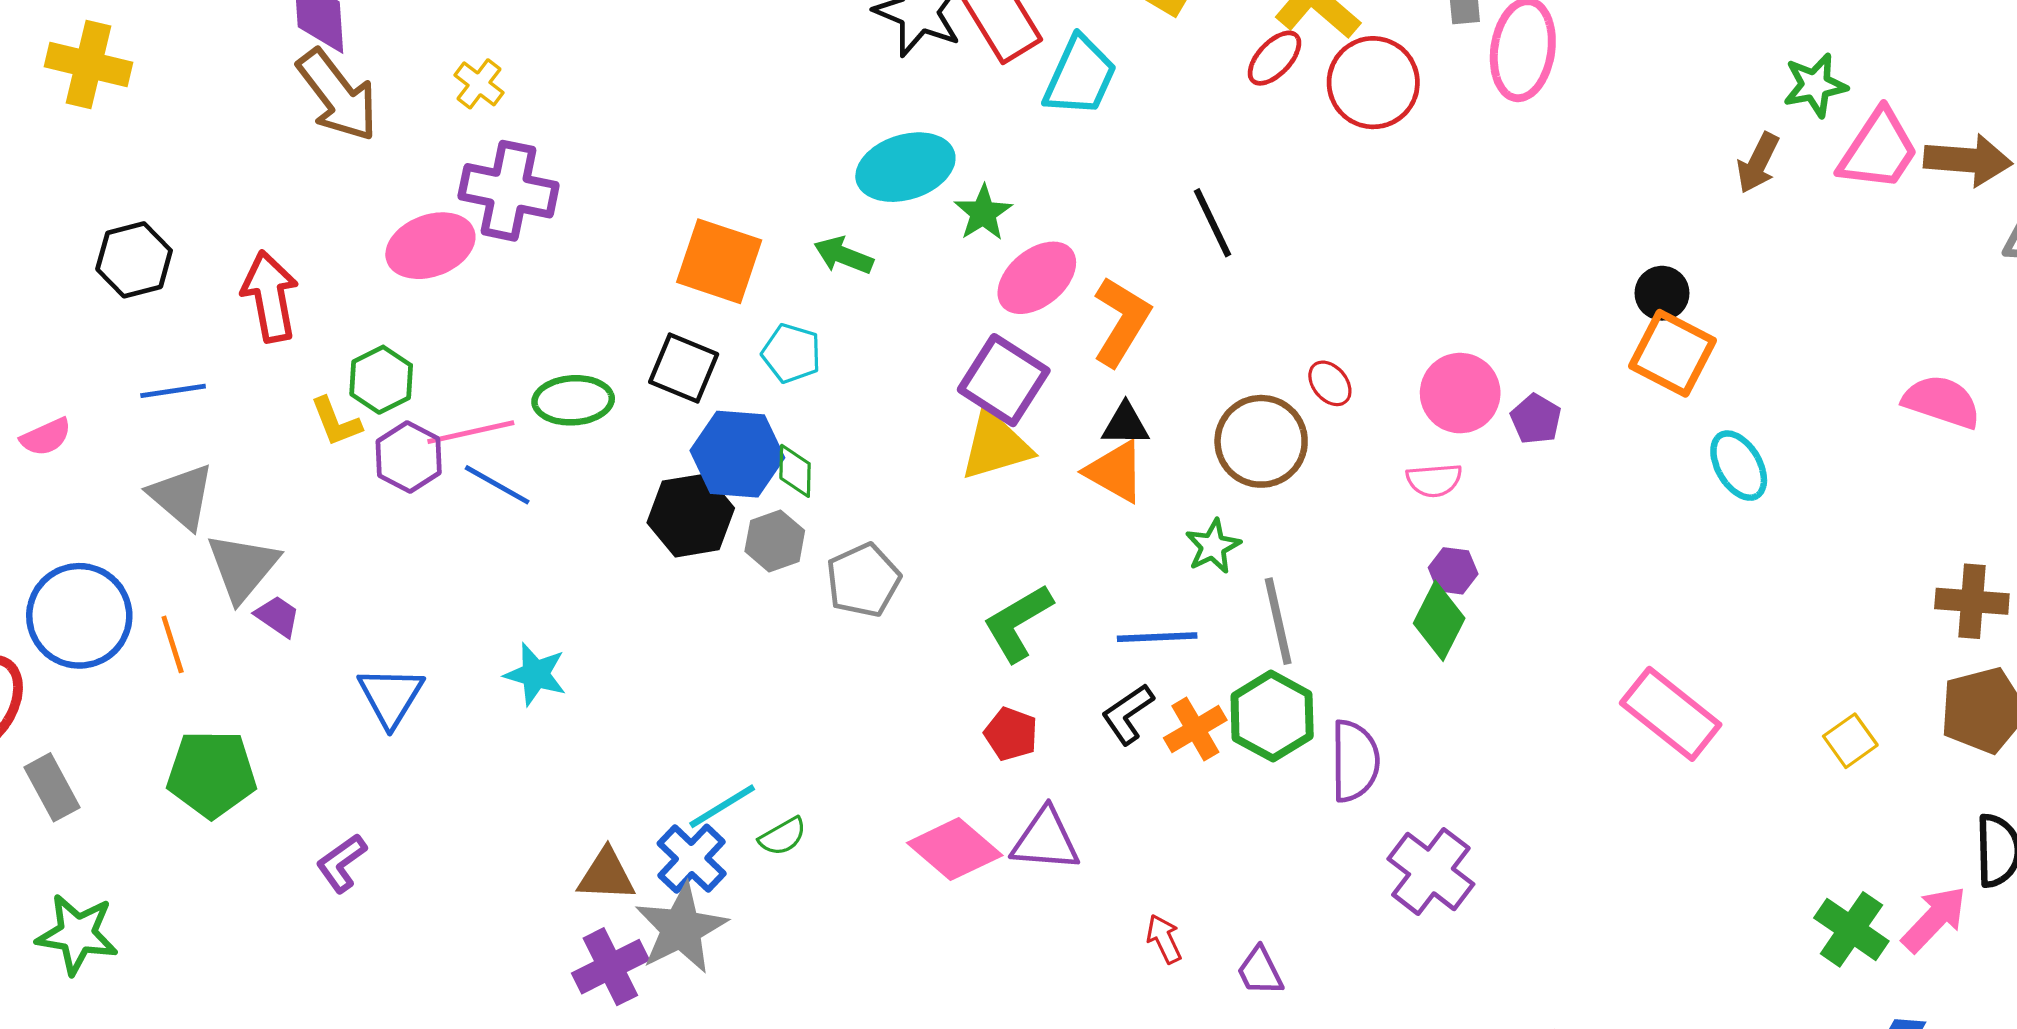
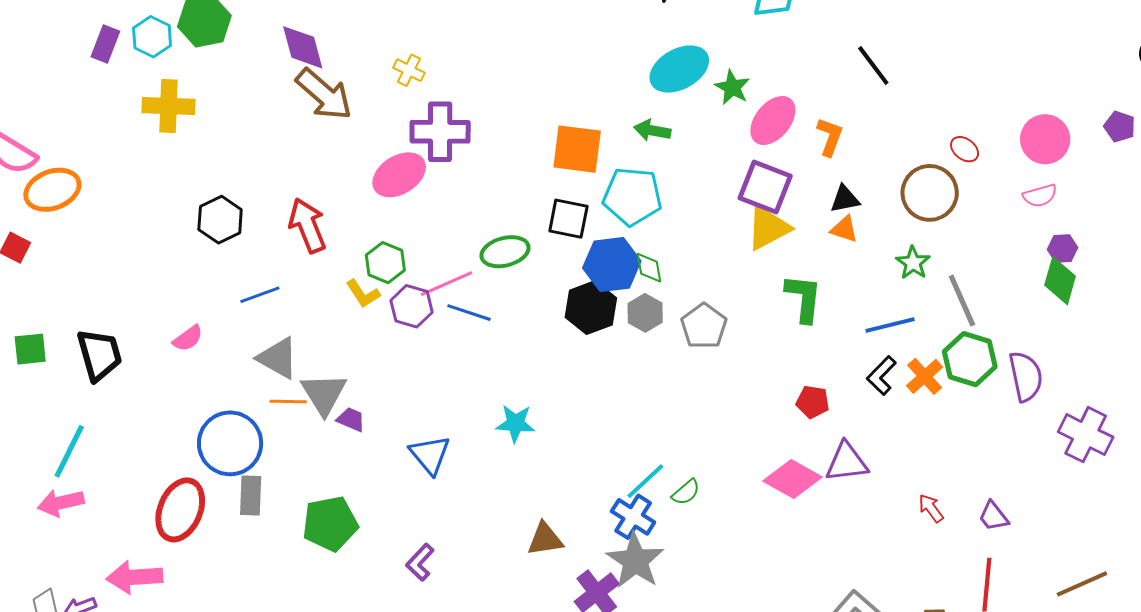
orange L-shape: (1121, 321) -> (830, 137), size x0.7
cyan pentagon: (791, 353) -> (632, 196), size x1.6
purple pentagon: (1536, 419) -> (1120, 127), moved
orange triangle: (1115, 472) -> (844, 229), size x0.7
green L-shape: (1018, 623) -> (804, 298), moved, turned 138
orange line: (173, 644) -> (288, 402), moved, turned -60
gray rectangle: (52, 787) -> (251, 495), moved, turned 42
brown triangle: (606, 875) -> (545, 539), moved

